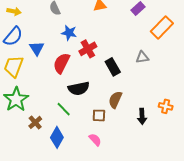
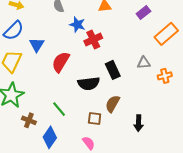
blue star: (69, 33) -> (77, 25), moved
red cross: (88, 49) -> (93, 40), moved
black semicircle: (79, 88) -> (89, 83), moved
orange cross: (166, 106) -> (165, 76), moved, turned -32
brown cross: (35, 122) -> (29, 120), turned -32

